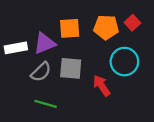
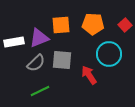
red square: (132, 23) -> (125, 25), moved
green line: (46, 104) -> (40, 91), turned -42

